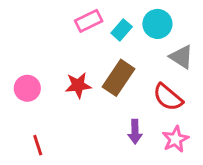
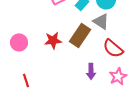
gray triangle: (181, 57) -> (101, 21), moved

